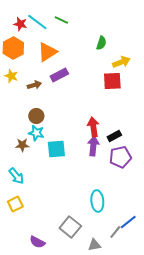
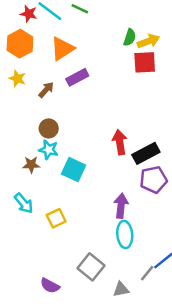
yellow arrow: (121, 62) -> (148, 41), moved
red square: (112, 81) -> (145, 62), moved
brown arrow: (34, 85) -> (46, 90), turned -32
black rectangle: (114, 136) -> (146, 153), size x1.5
purple arrow: (93, 146) -> (121, 206), moved
cyan square: (56, 149) -> (74, 170), turned 30
yellow square: (15, 204) -> (56, 218), moved

